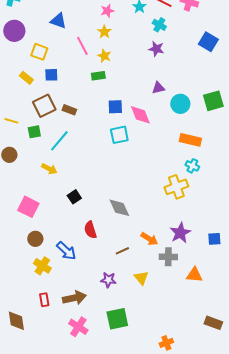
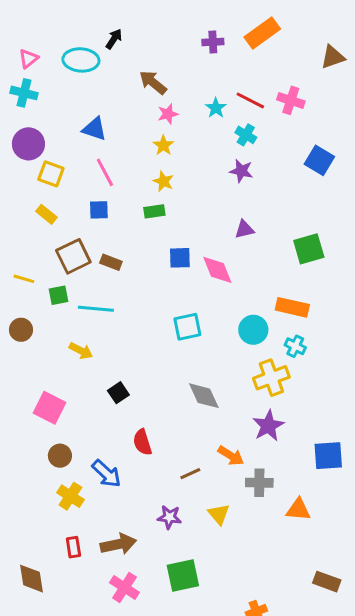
pink line: (82, 46) -> (105, 172), moved
yellow square: (39, 52) -> (51, 174), moved
blue square: (51, 75) -> (99, 210), moved
green square: (213, 101) -> (309, 249), moved
cyan circle: (180, 104) -> (253, 330), moved
cyan square: (119, 135) -> (187, 327), moved
cyan line: (59, 141) -> (96, 309), turned 55
gray diamond: (119, 208) -> (204, 396), moved
purple star: (180, 233) -> (268, 426), moved
blue square: (214, 239) -> (328, 456), size x1.5

